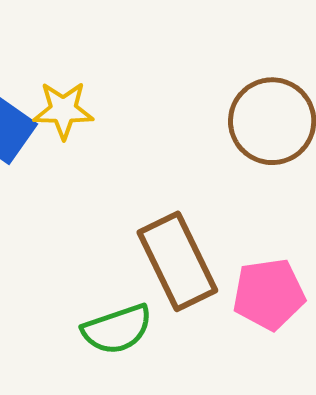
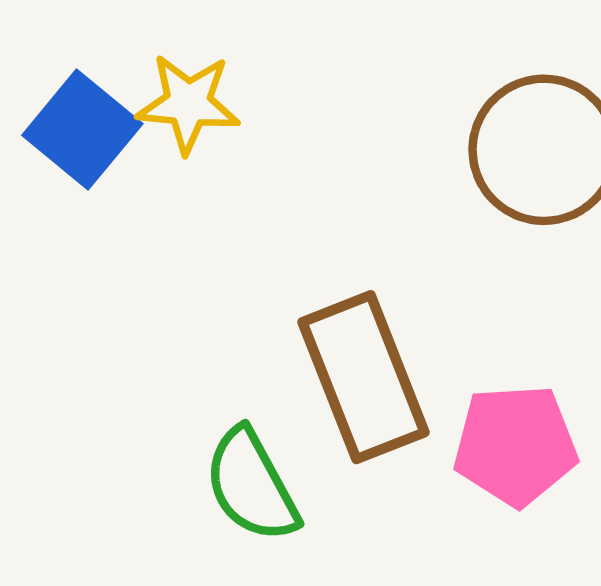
green semicircle: (117, 329) -> (251, 485), turned 76

